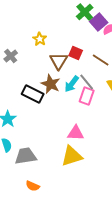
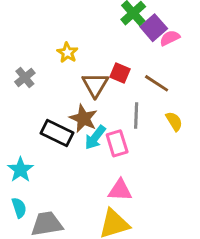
gray line: (87, 82) -> (136, 116), turned 42
cyan arrow: (72, 84) -> (95, 137), moved
pink rectangle: (87, 96) -> (117, 143), moved, turned -36

